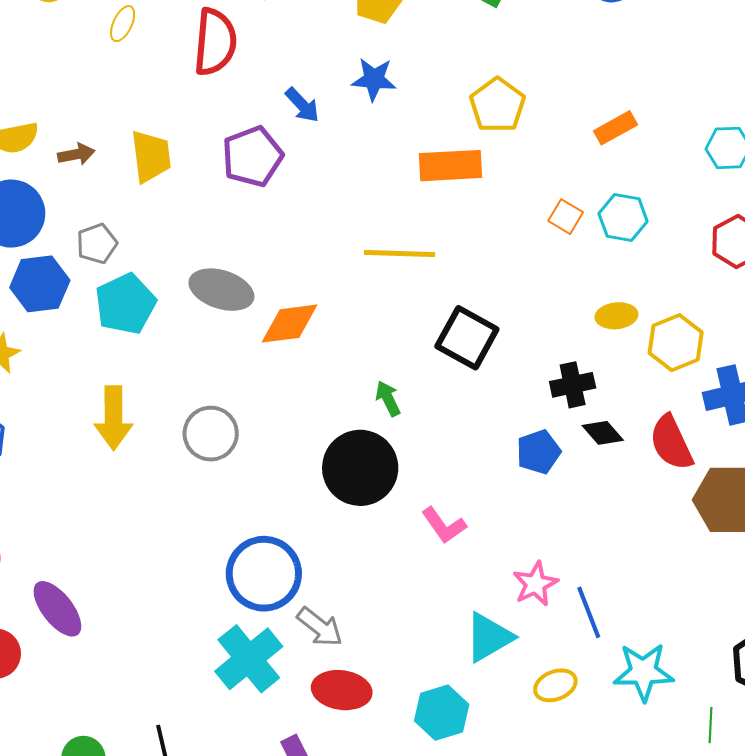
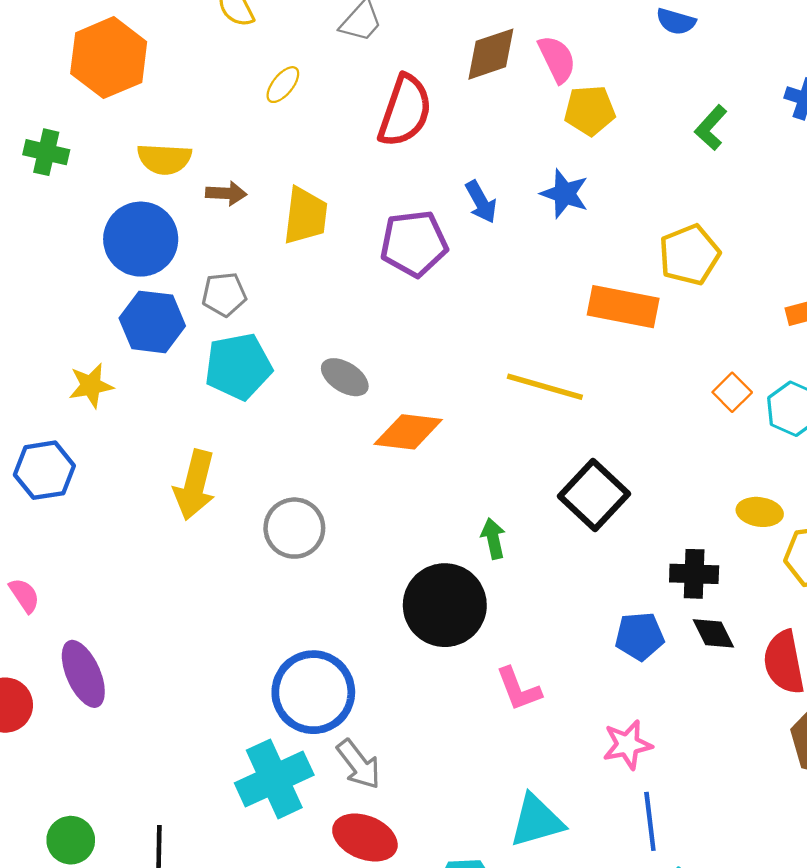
yellow ellipse: (123, 24) -> (283, 85), moved
gray ellipse: (221, 290) -> (345, 377), size x0.7
pink star: (535, 584) -> (627, 745), moved

